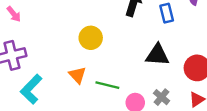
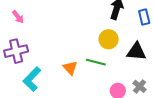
yellow circle: (91, 38) -> (109, 39), moved
green line: (107, 85) -> (96, 62), moved

